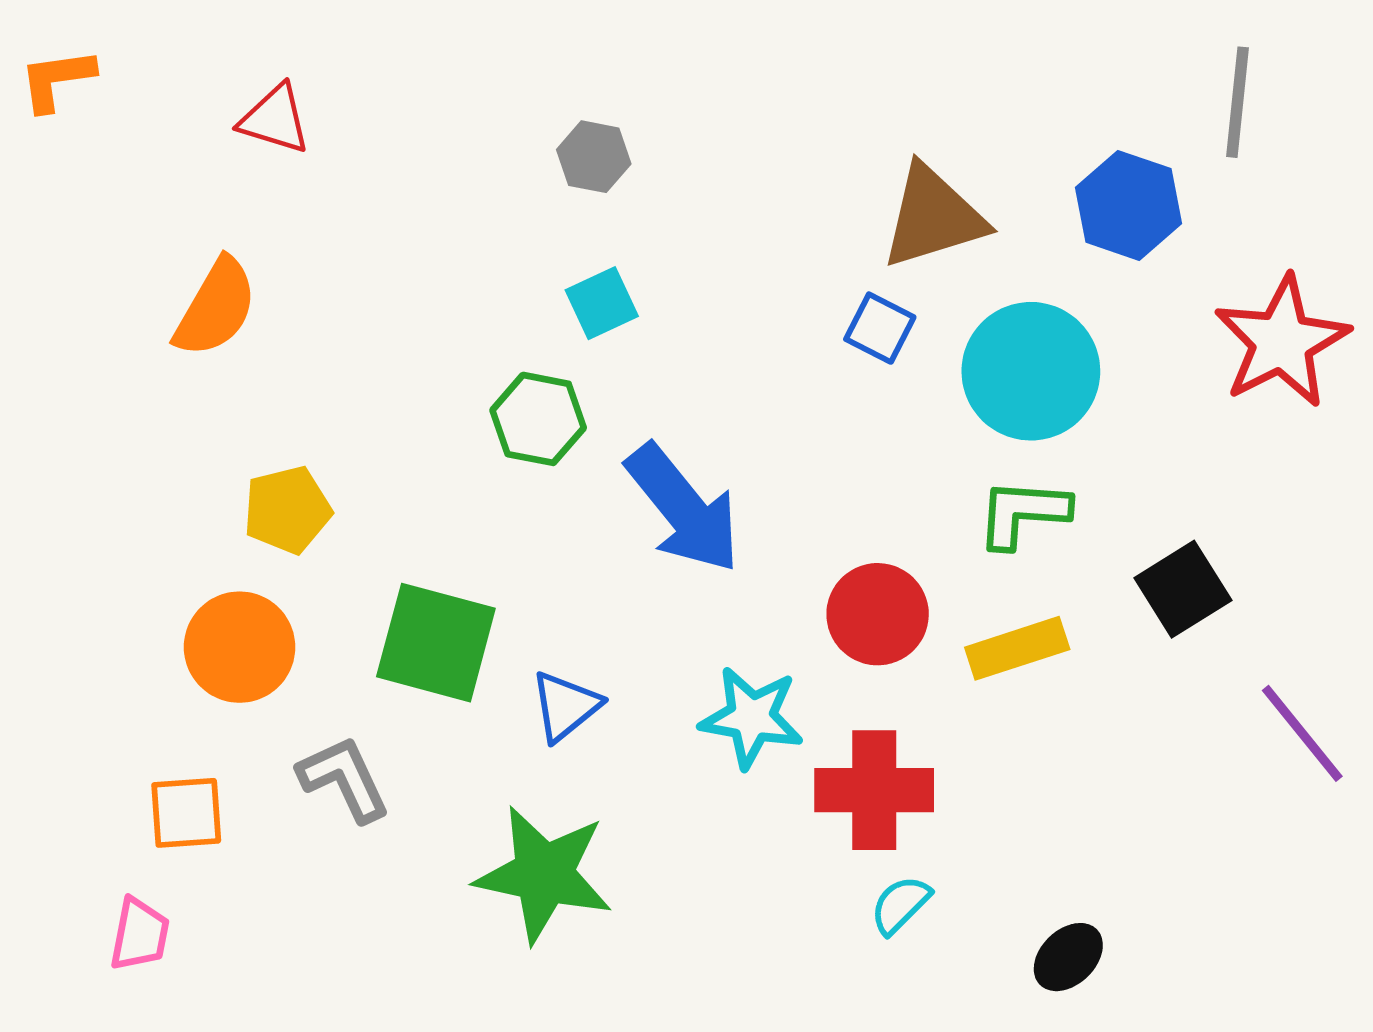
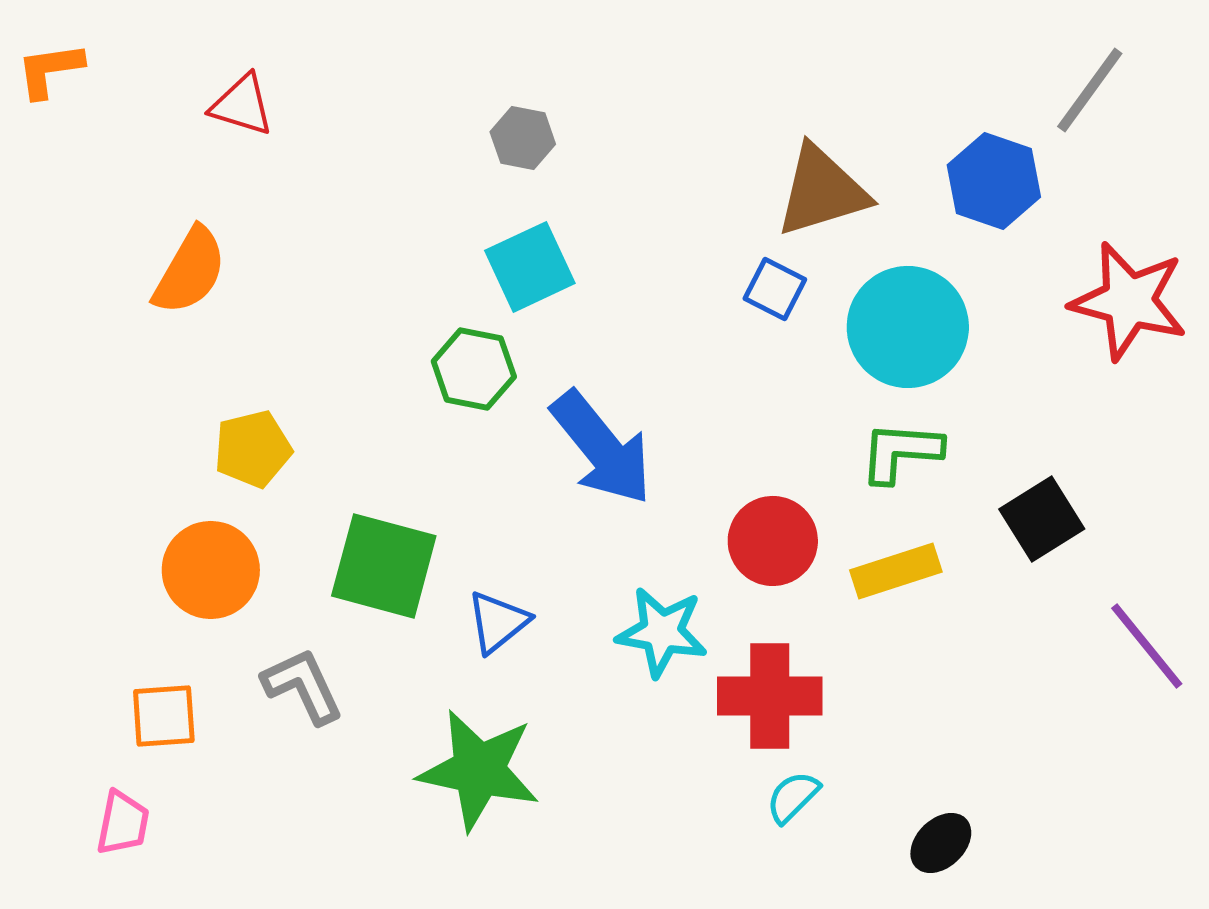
gray line: (1237, 102) -> (1090, 90), turned 30
cyan square: (602, 303) -> (530, 267), size x1.4
red star: (1282, 342) -> (1129, 301), turned -30

